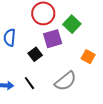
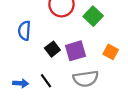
purple square: (53, 39) -> (76, 51), moved
gray semicircle: (65, 81) -> (86, 79), turned 30

